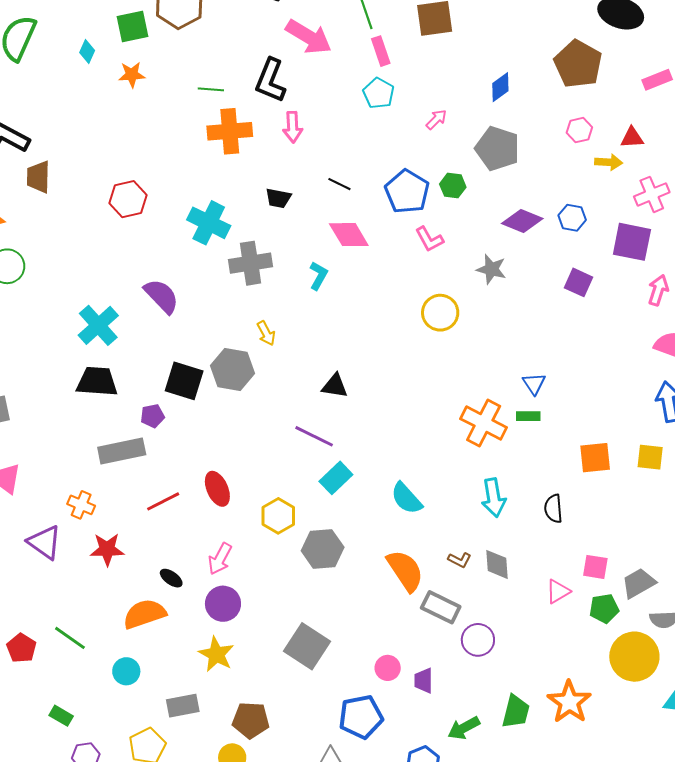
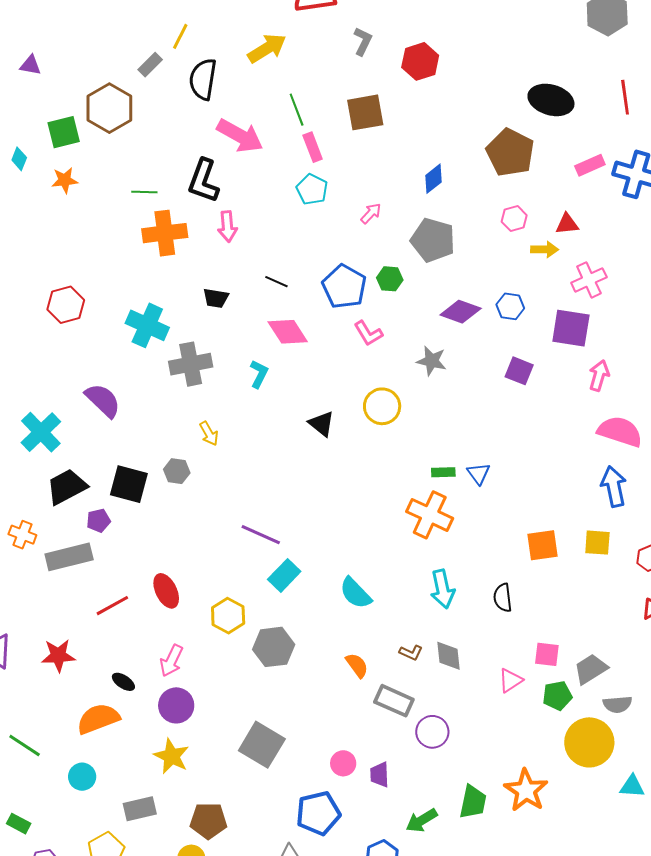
gray hexagon: (233, 370) -> (177, 471), size x0.6
black trapezoid: (97, 382) -> (67, 487), moved, turned -30
black triangle: (335, 386) -> (322, 424), moved, turned 32
green rectangle: (528, 416) -> (443, 472), moved
orange cross: (81, 505) -> (22, 535), moved
orange semicircle: (405, 571) -> (357, 665), size x0.6

